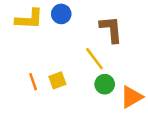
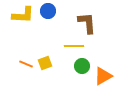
yellow line: (94, 59) -> (74, 46), turned -54
orange line: (33, 82) -> (26, 64), turned -48

